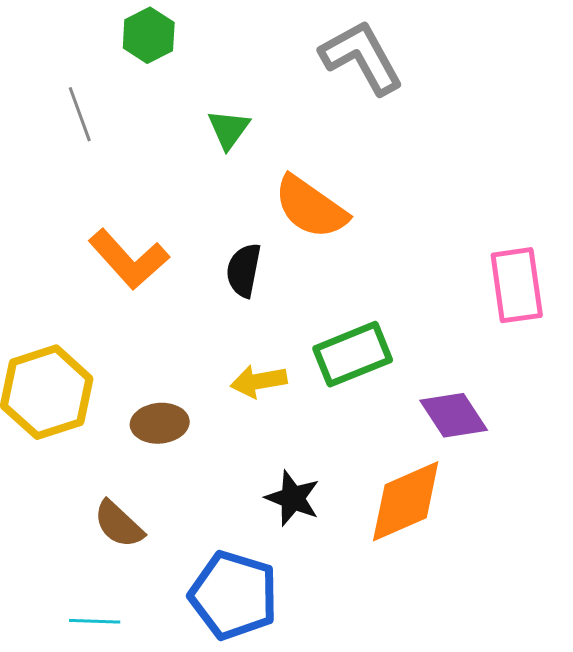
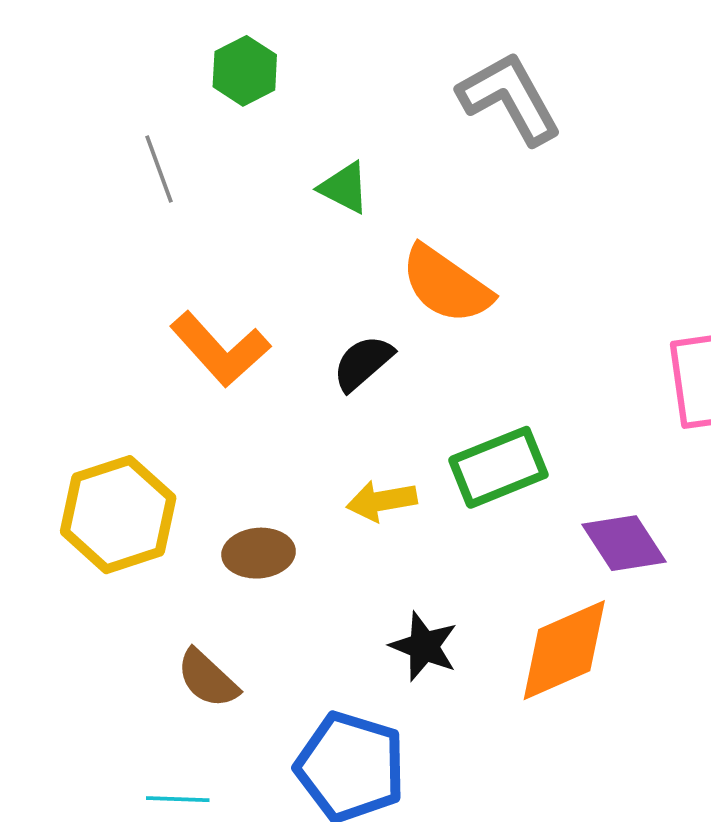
green triangle: (229, 129) -> (344, 188), turned -39
black semicircle: (244, 270) -> (363, 363), turned 38

